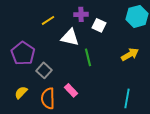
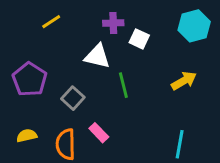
yellow line: (48, 20) -> (51, 22), moved
gray square: (44, 70) -> (73, 98), moved
yellow semicircle: (21, 92) -> (27, 136), turned 32

